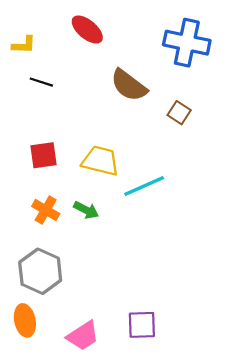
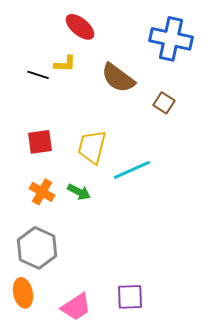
yellow L-shape: (24, 45) -> (65, 64), moved
yellow trapezoid: (100, 161) -> (92, 147), turned -90

